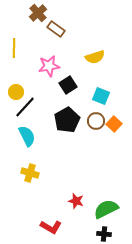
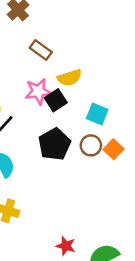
brown rectangle: (56, 29) -> (41, 50), moved
yellow semicircle: (95, 57) -> (70, 78), moved
pink star: (49, 66) -> (38, 91), moved

